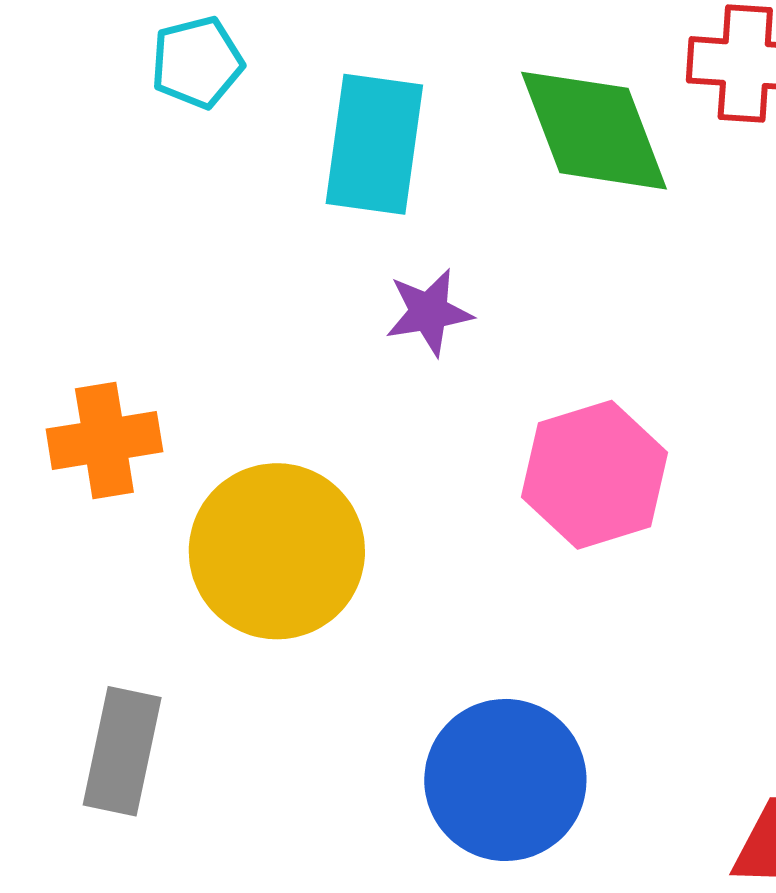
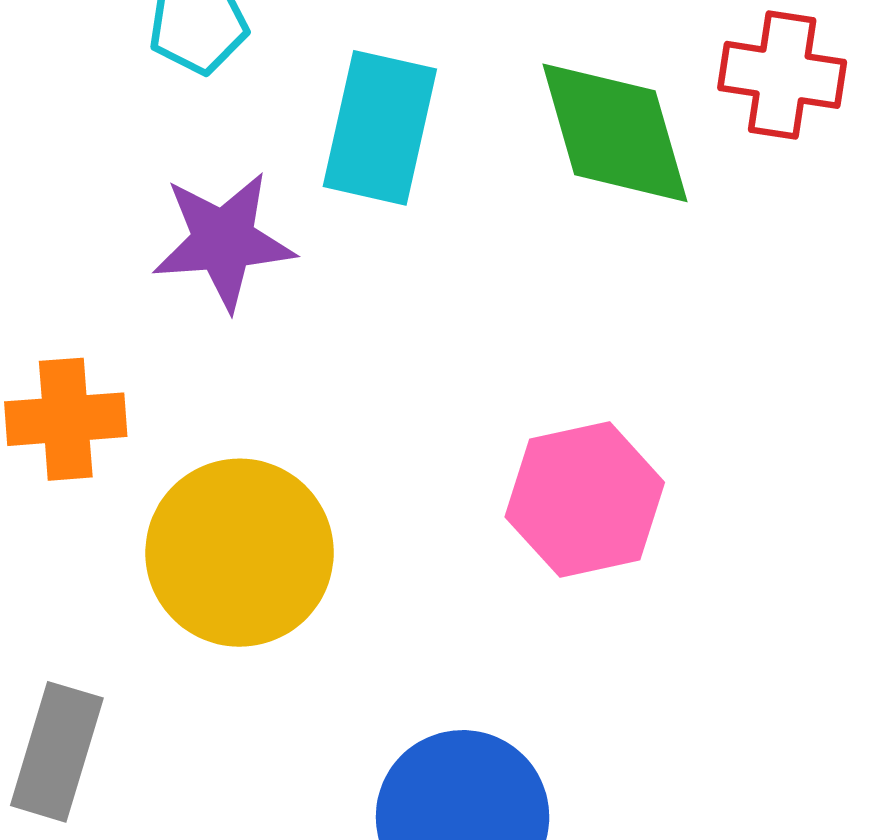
purple star: (429, 312) -> (223, 241), moved, size x1.5

